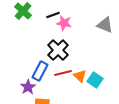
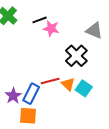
black cross: (58, 50) -> (76, 56), moved
blue rectangle: (40, 71) -> (31, 94), moved

